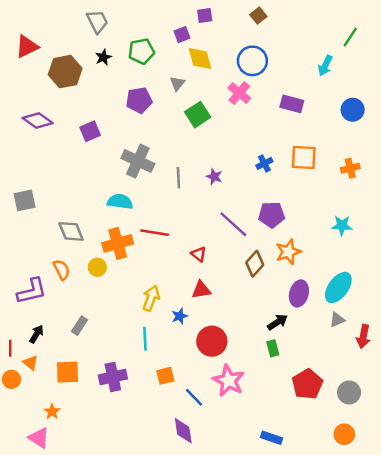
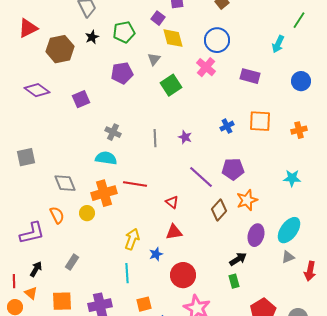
purple square: (182, 35) -> (158, 18), turned -32
gray cross: (138, 161) -> (113, 132), moved, size x0.6

